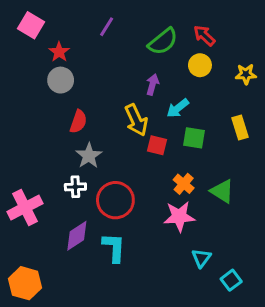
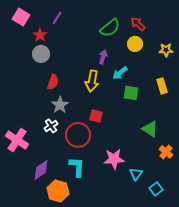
purple line: (107, 27) -> (57, 18), moved
yellow arrow: (136, 120) -> (92, 81), turned 35
red square: (157, 145) -> (96, 116), moved
orange cross: (184, 184) -> (166, 152), moved
white cross: (75, 187) -> (51, 126), turned -32
pink cross: (25, 208) -> (17, 140), turned -30
pink star: (179, 216) -> (114, 159), moved
purple diamond: (77, 236) -> (41, 170), moved
orange hexagon: (25, 283) -> (58, 191), moved

